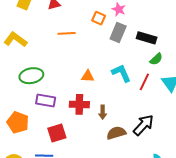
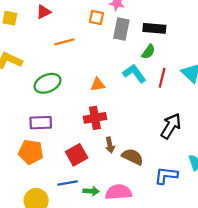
green semicircle: (156, 59) -> (148, 52), moved
green ellipse: (31, 76) -> (47, 83), moved
purple rectangle: (46, 100) -> (41, 123), moved
brown arrow: (103, 112) -> (110, 145), moved
brown semicircle: (116, 133) -> (133, 157), moved, turned 54

